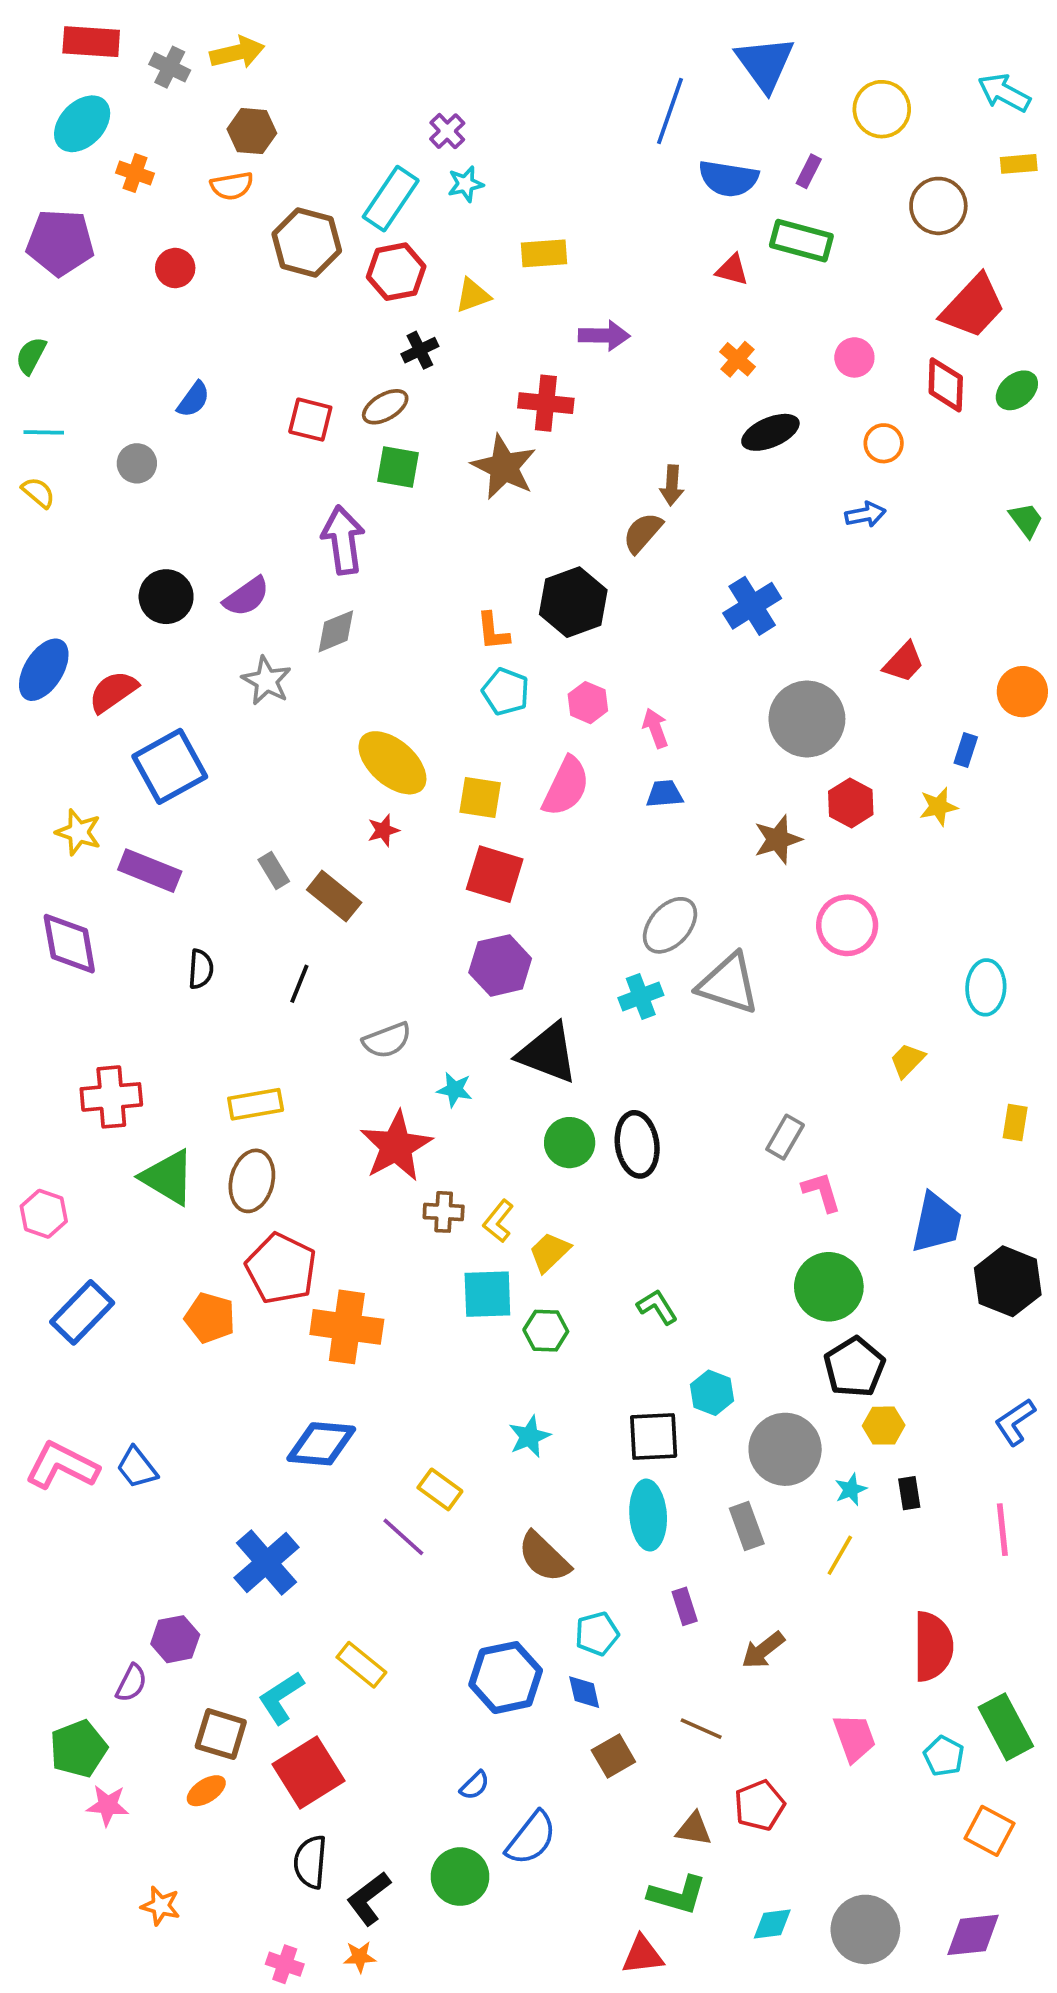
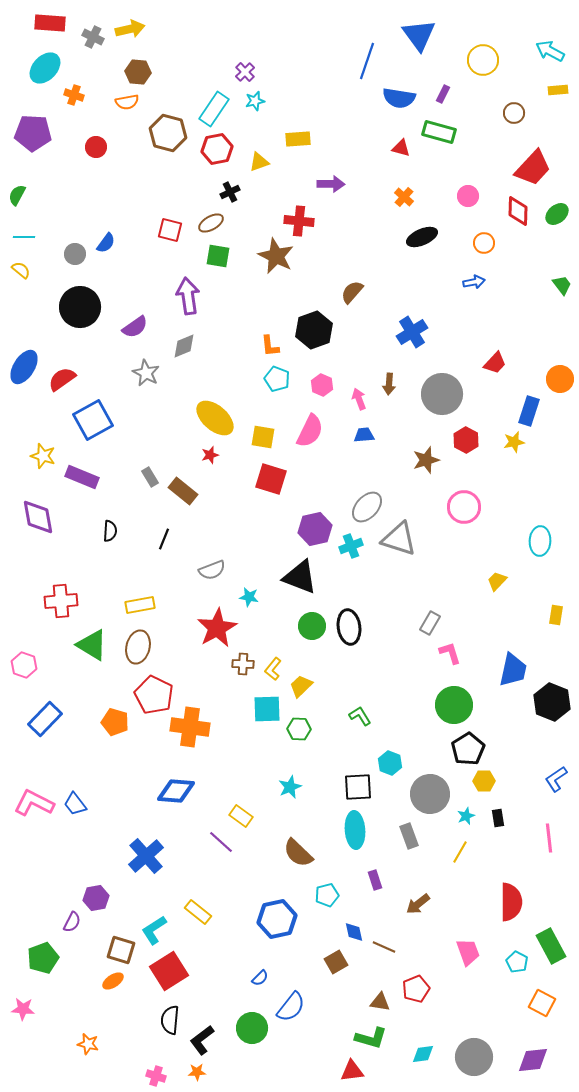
brown circle: (938, 206) -> (514, 113), size x0.7
blue semicircle: (193, 399) -> (106, 243), moved
brown arrow: (672, 485) -> (389, 384), moved
black circle: (166, 597) -> (80, 307), moved, size x1.4
blue rectangle: (966, 750) -> (529, 411), size x1.6
purple hexagon: (500, 965) -> (315, 529), moved
blue diamond: (584, 1692) -> (354, 932), moved
pink star: (108, 1805) -> (23, 1009), moved

